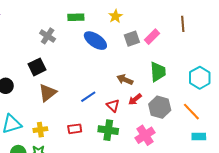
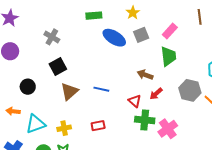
gray cross: (48, 36) -> (52, 37), moved
gray square: (132, 39) -> (141, 35), moved
green trapezoid: (158, 72) -> (168, 56), moved
blue line: (88, 97) -> (101, 89), moved, turned 49
gray hexagon: (160, 107) -> (190, 90), moved
green cross: (108, 130) -> (145, 120), moved

